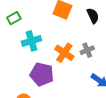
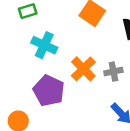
cyan cross: (31, 41) -> (44, 45), turned 30

